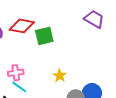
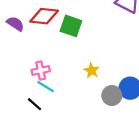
green square: (44, 36) -> (71, 26), turned 36

